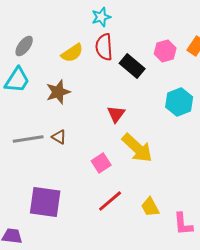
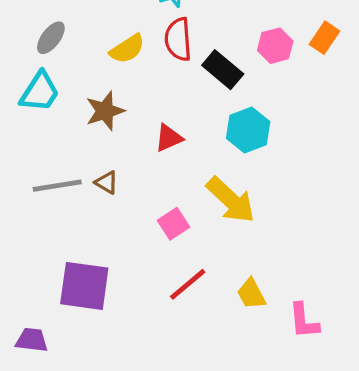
cyan hexagon: (179, 102) -> (248, 130), moved
red triangle: (116, 114) -> (169, 138), moved, turned 30

